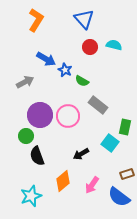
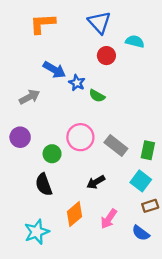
orange L-shape: (36, 20) -> (43, 24), turned -125
cyan semicircle: (114, 45) -> (135, 41), moved
gray rectangle: (98, 105) -> (116, 145), moved
purple circle: (40, 115) -> (20, 137), moved, size x0.7
green circle: (26, 136) -> (52, 154), moved
cyan square: (110, 143) -> (141, 181), moved
blue semicircle: (119, 197) -> (141, 233), size x0.7

